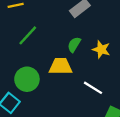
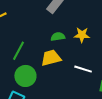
green line: (28, 35) -> (19, 51), moved
green semicircle: (74, 45) -> (58, 37), turned 64

